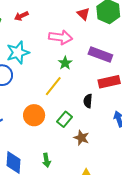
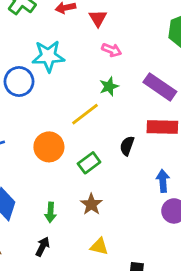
red triangle: (83, 14) -> (98, 18), moved
pink arrow: (61, 37) -> (112, 50), size x0.6
brown star: (81, 138) -> (91, 204), moved

